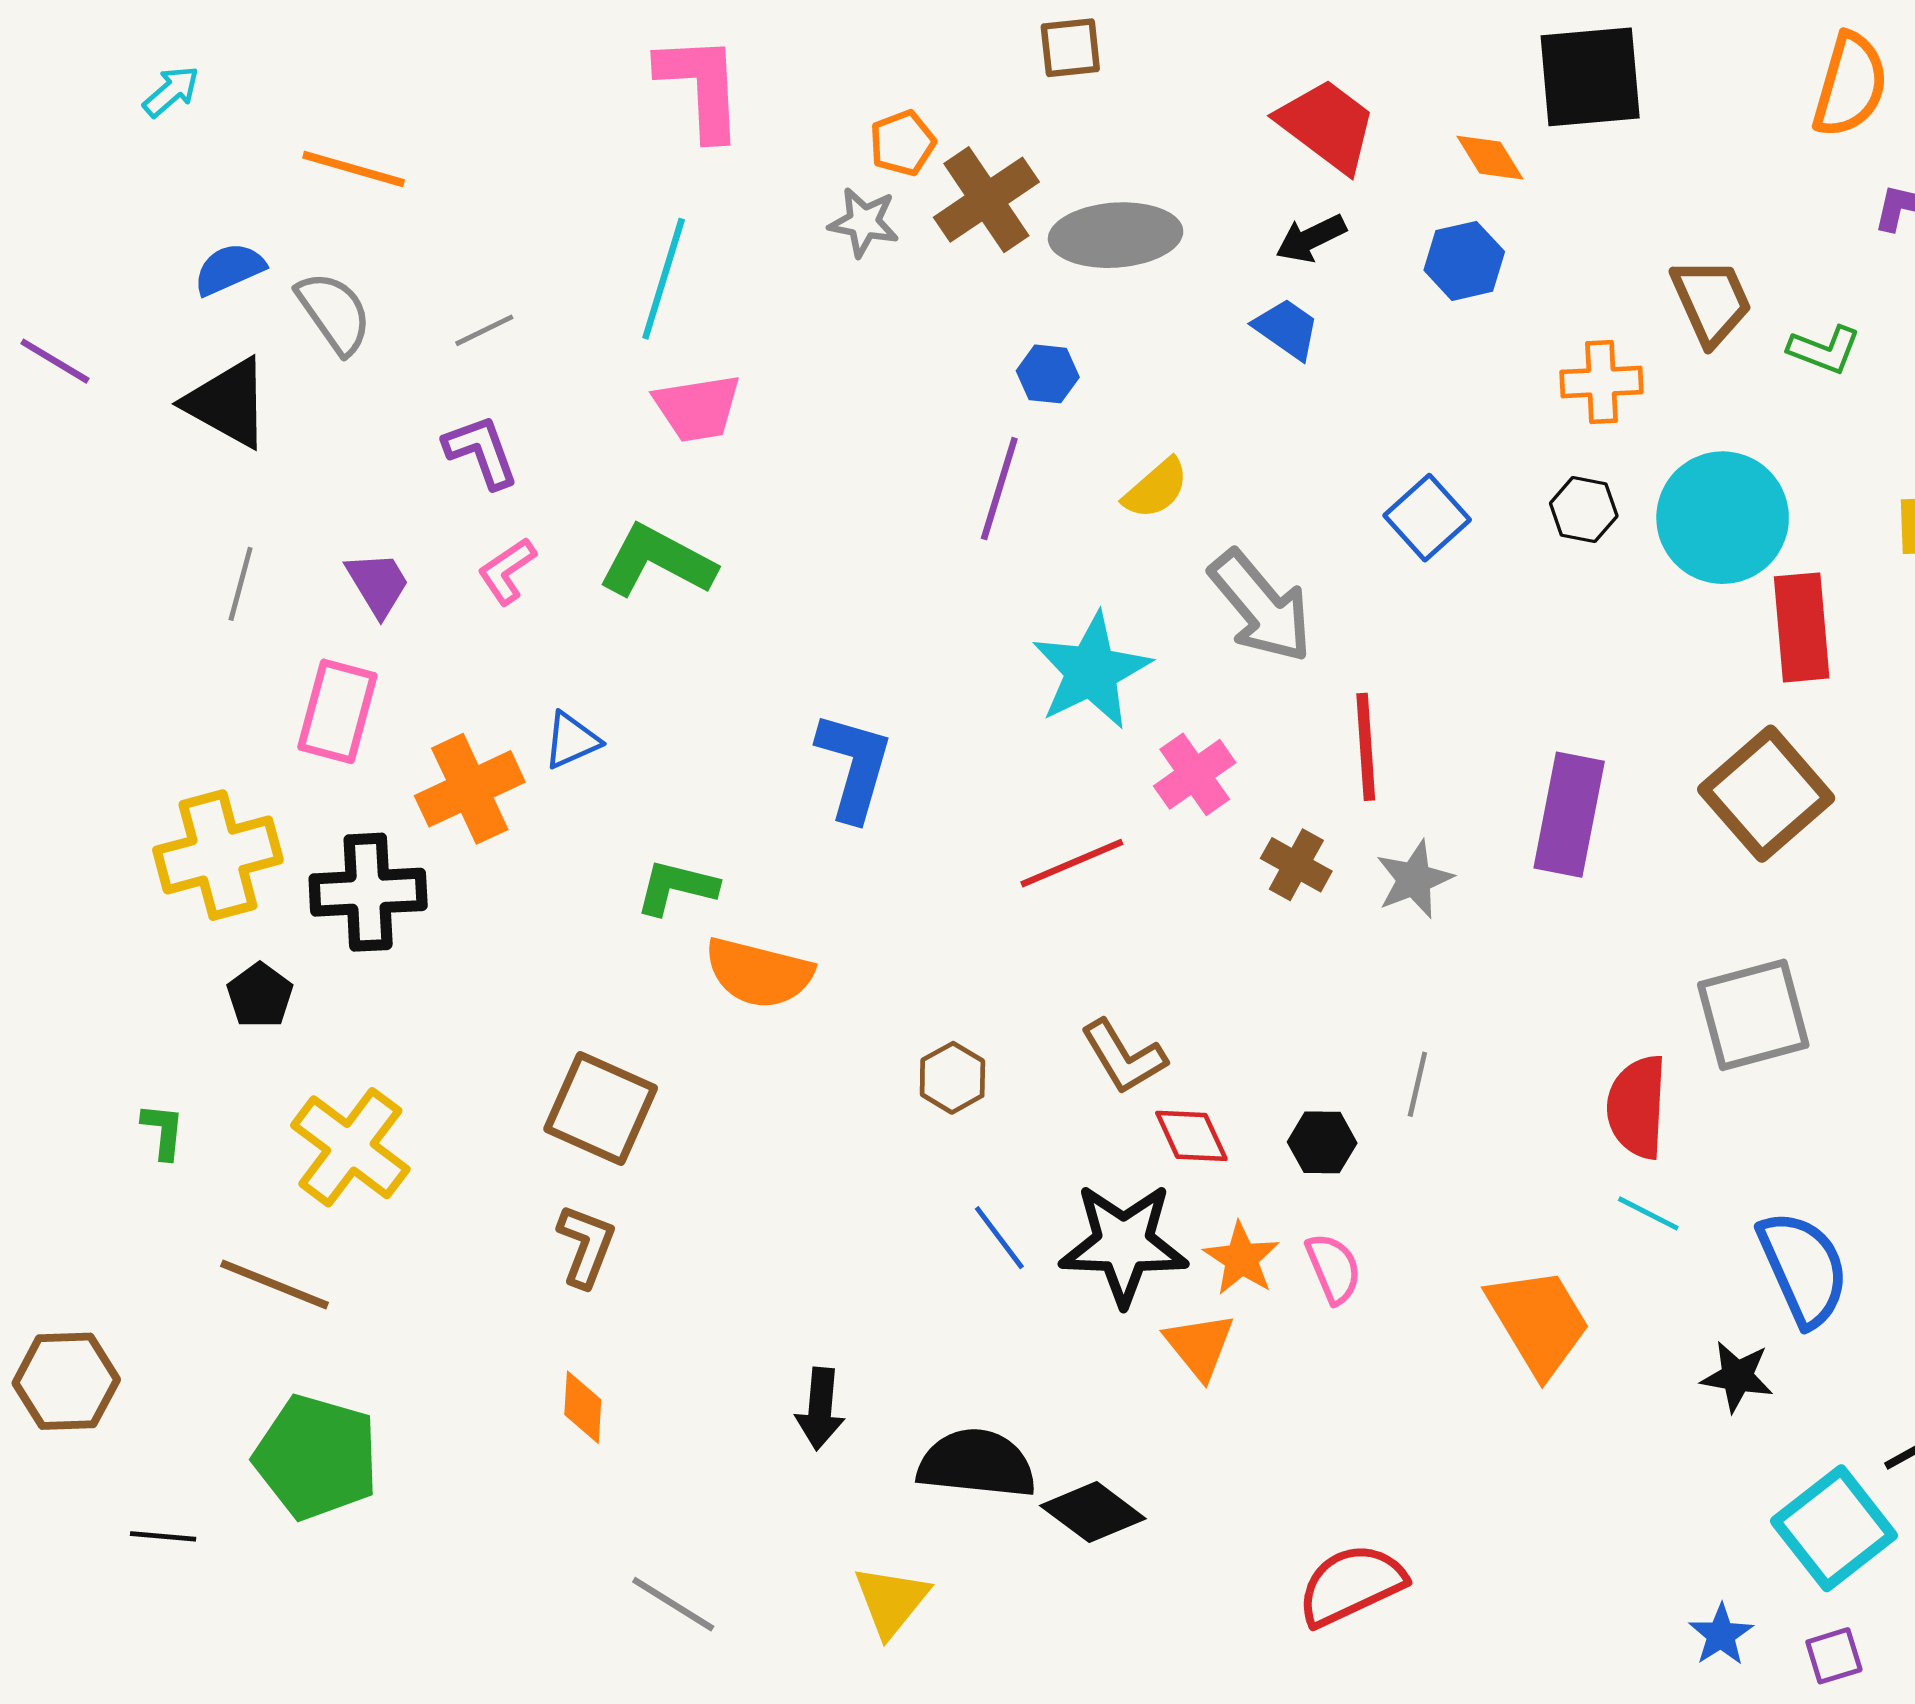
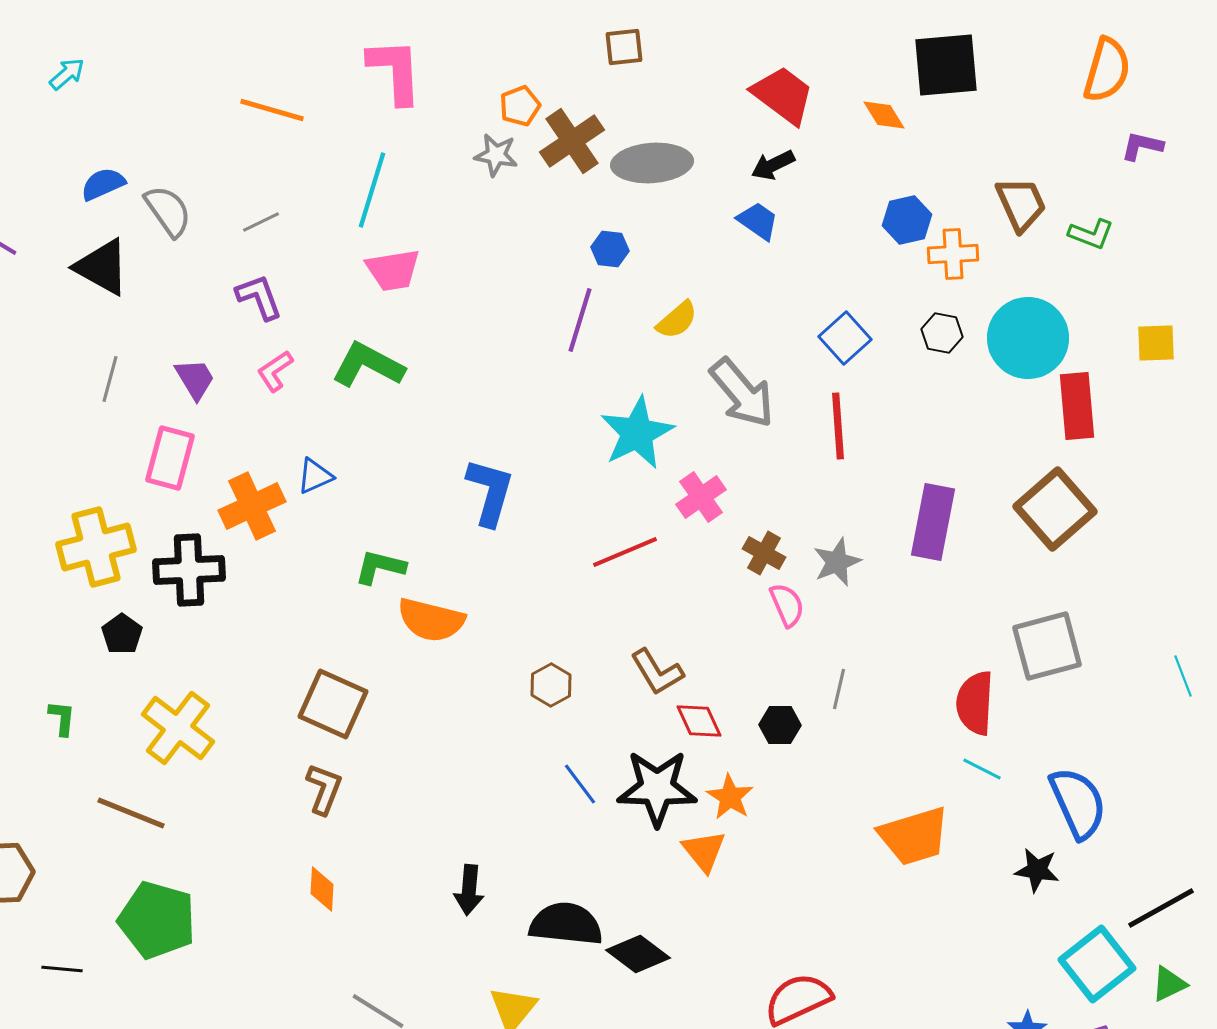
orange line: (354, 169) -> (272, 110), moved
blue hexagon: (1464, 261) -> (907, 220), moved
red line: (1366, 747) -> (838, 426), moved
pink semicircle: (1333, 1268) -> (787, 605), moved
orange trapezoid: (1539, 1322) -> (914, 836), turned 104

